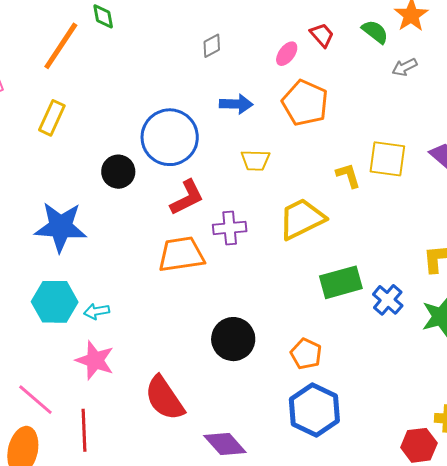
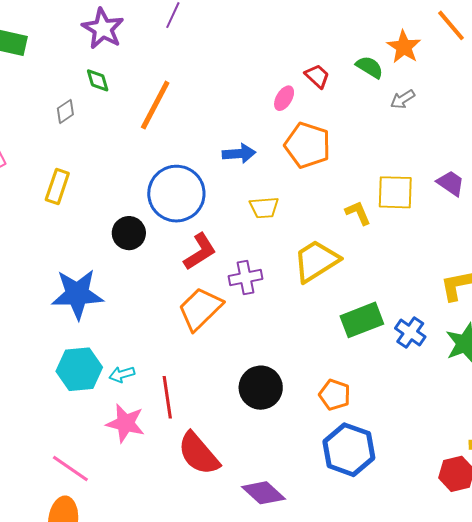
orange line: (61, 46) -> (155, 105), moved
gray diamond: (212, 46) -> (65, 111), moved
orange trapezoid: (181, 254) -> (200, 309), turned -30
red line: (84, 430) -> (167, 397), moved

